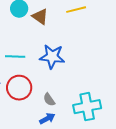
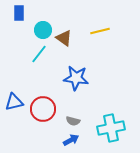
cyan line: (15, 57) -> (39, 54), moved, turned -54
gray semicircle: (49, 100) -> (73, 121), turned -40

